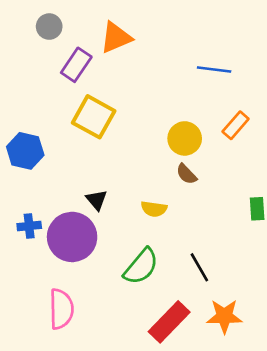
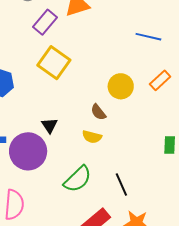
brown semicircle: (187, 174) -> (98, 112), moved

